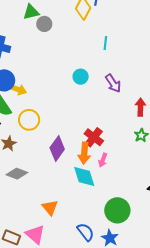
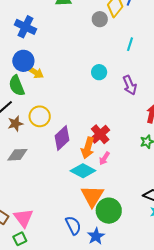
gray circle: (44, 24) -> (100, 19), moved
yellow circle: (29, 120) -> (40, 116), moved
gray diamond: (17, 174) -> (17, 155), turned -35
cyan diamond: (84, 176) -> (83, 171), turned -55
orange triangle: (50, 208) -> (92, 196), moved, size x1.4

